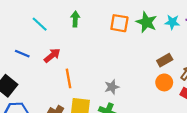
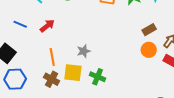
orange line: (68, 78) -> (52, 57), moved
gray star: (112, 87) -> (84, 51), moved

